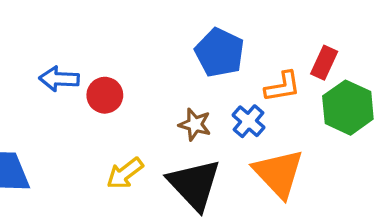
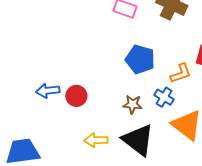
yellow arrow: (125, 173) -> (96, 140), turned 45

